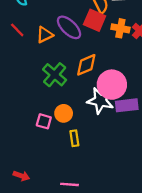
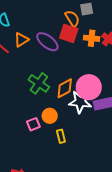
orange triangle: (45, 35) -> (21, 40), moved
orange diamond: (86, 65) -> (65, 88), moved
pink square: (44, 121) -> (33, 124), turned -32

